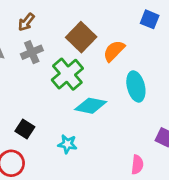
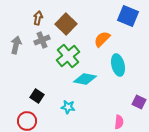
blue square: (150, 19) -> (128, 16), size x1.5
brown arrow: (26, 22) -> (38, 18), turned 152
brown square: (81, 37) -> (66, 24), moved

